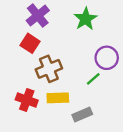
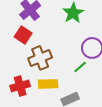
red cross: (27, 100) -> (20, 86), turned -36

